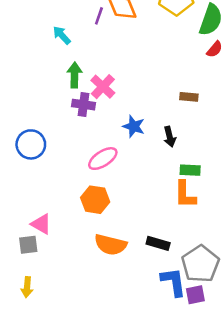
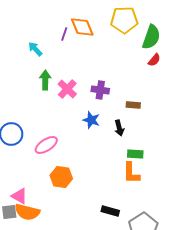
brown rectangle: (189, 97) -> (133, 105), moved
purple cross: (84, 105) -> (100, 90), moved
pink ellipse: (103, 159) -> (46, 145), moved
orange semicircle: (111, 245) -> (27, 212), moved

